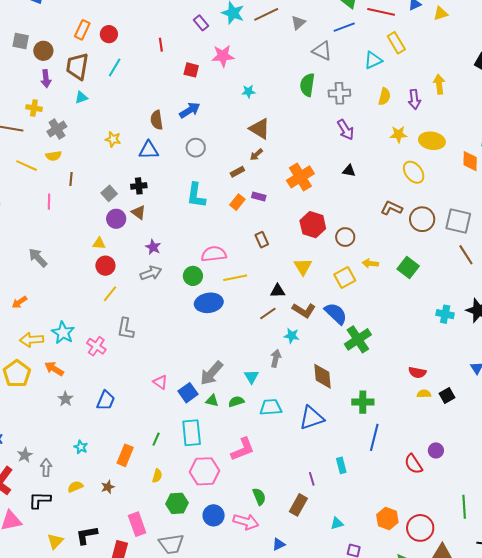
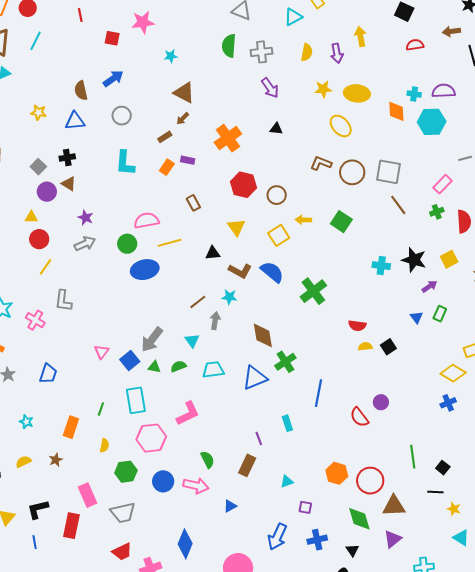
brown line: (268, 314) -> (198, 302), moved
green cross: (358, 339) -> (313, 291), moved
pink triangle: (160, 382) -> (101, 352), turned 35
green cross: (363, 402) -> (285, 362), moved, turned -30

